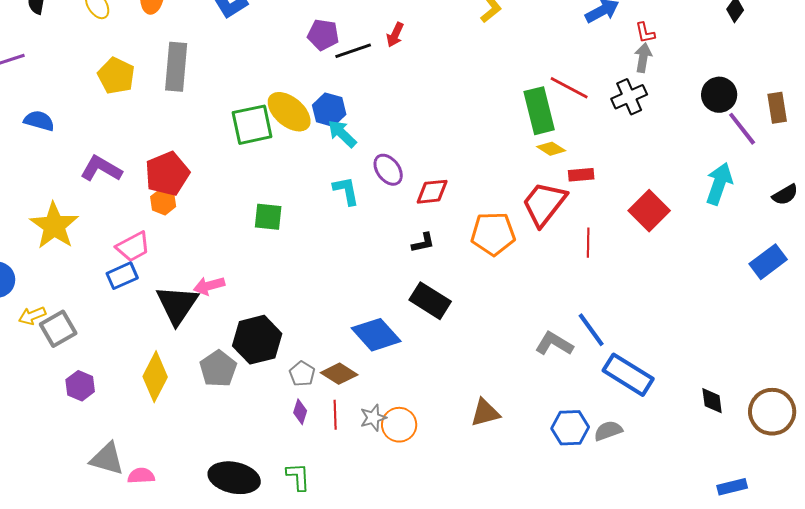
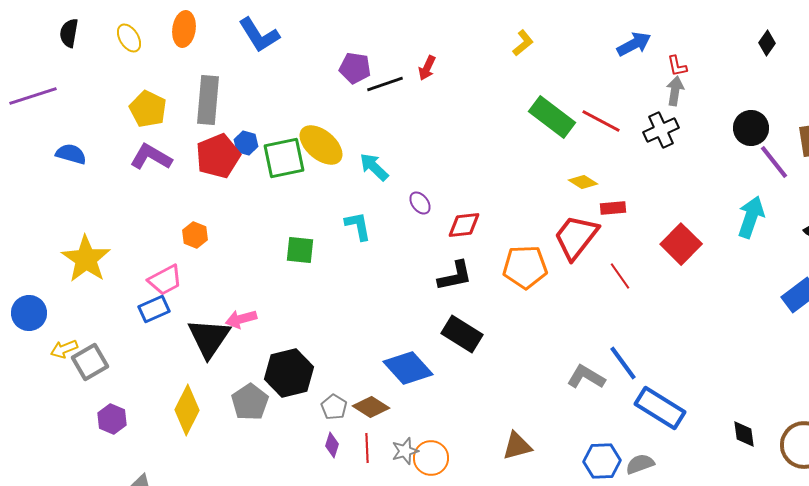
blue hexagon: (329, 110) -> (246, 143), moved, size x0.7
green rectangle: (539, 111) -> (552, 117), moved, turned -39
purple L-shape: (101, 169) -> (151, 157), moved
purple ellipse: (388, 170) -> (420, 203), size x0.7
red pentagon: (167, 174) -> (218, 156), moved
cyan L-shape: (346, 191) -> (358, 226), moved
black L-shape: (423, 243) -> (455, 276), size x1.5
red line: (588, 243) -> (620, 276), turned -36

